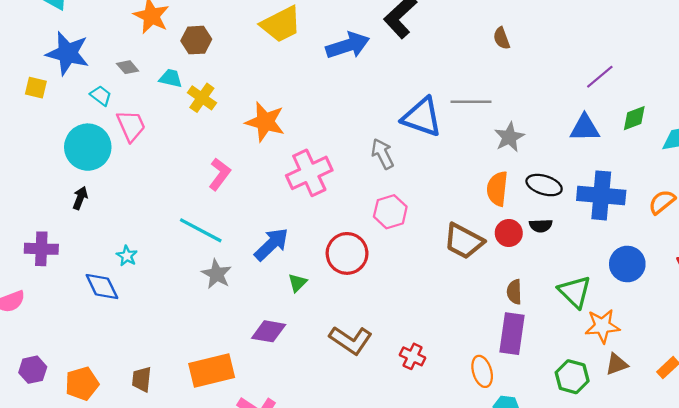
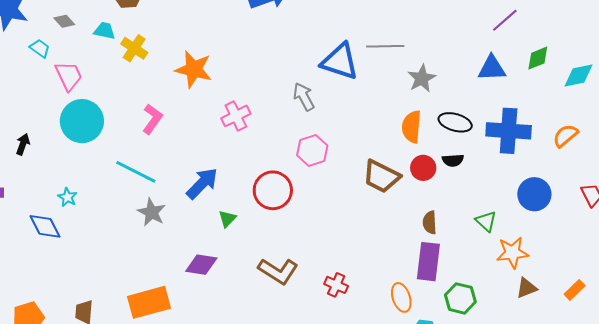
cyan circle: (88, 147) -> (82, 121), moved
pink cross: (309, 173) -> (236, 116), size x0.7
green triangle: (575, 292) -> (486, 221), size x0.7
green hexagon: (572, 377) -> (460, 298), moved

